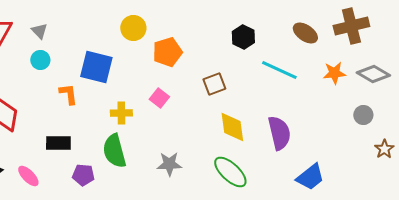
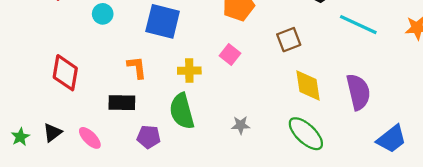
orange L-shape: (68, 94) -> (137, 67), moved
gray star: (169, 164) -> (241, 125), size x0.7

